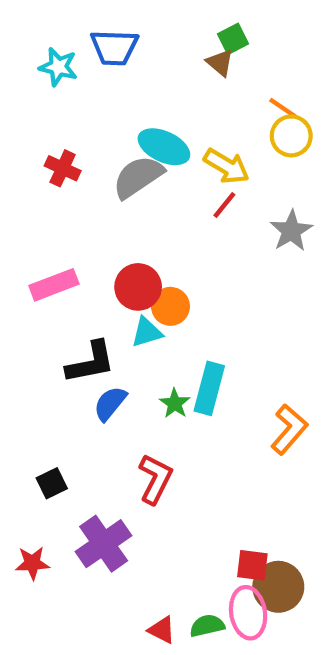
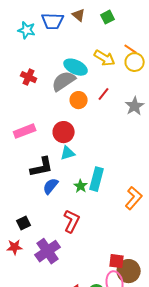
brown triangle: (220, 63) -> (79, 15), moved
yellow arrow: (227, 166) -> (105, 58), moved
orange circle: (170, 306) -> (79, 100), moved
red star: (32, 563) -> (15, 247), moved

